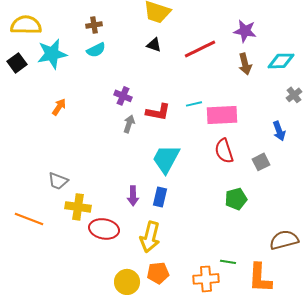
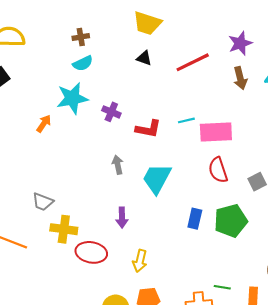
purple star: (245, 31) -> (240, 43), turned -30
cyan star: (52, 54) -> (72, 98), moved
gray arrow: (129, 124) -> (118, 165), moved, turned -30
blue rectangle: (160, 197) -> (195, 219), moved
green pentagon: (236, 199) -> (231, 221), size x1.4
yellow arrow: (150, 237) -> (140, 261), size x0.7

